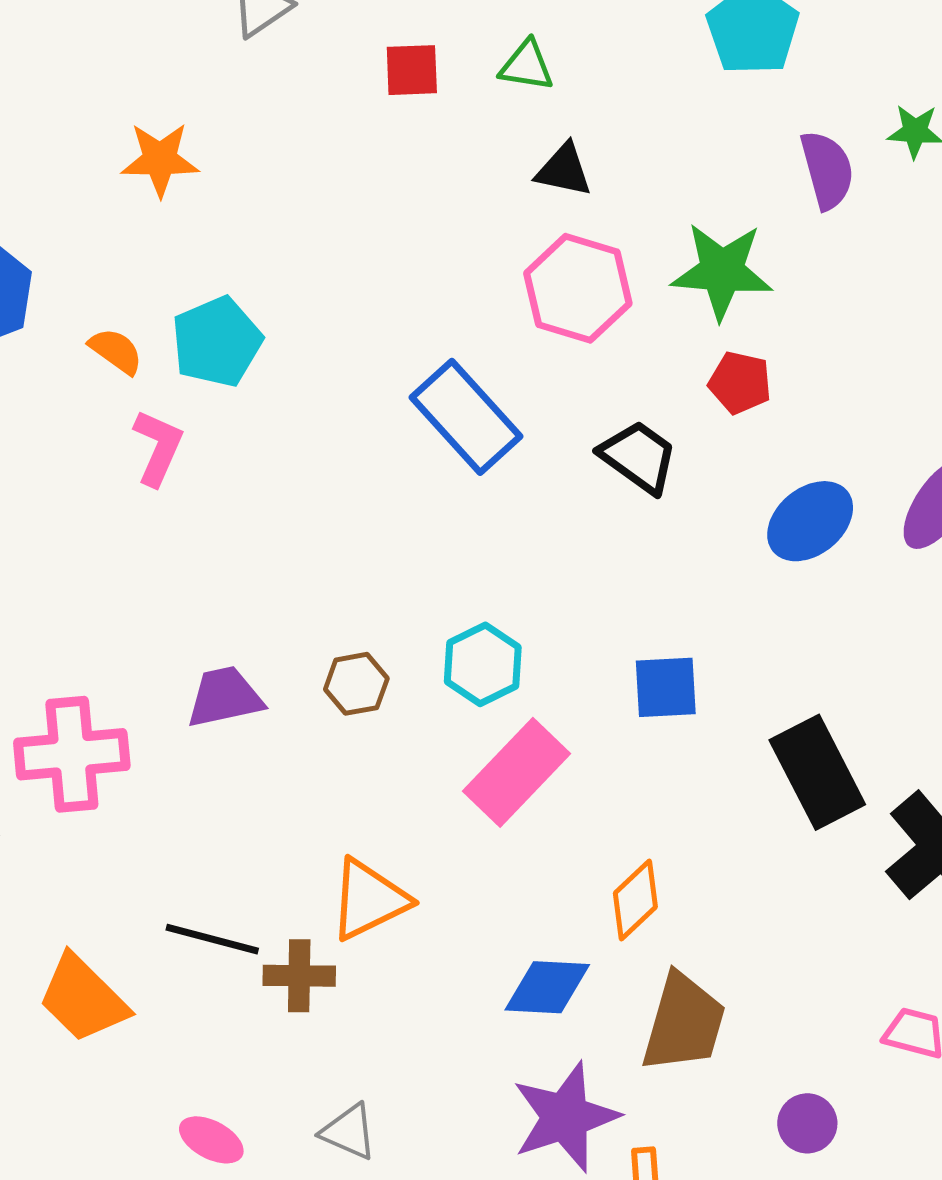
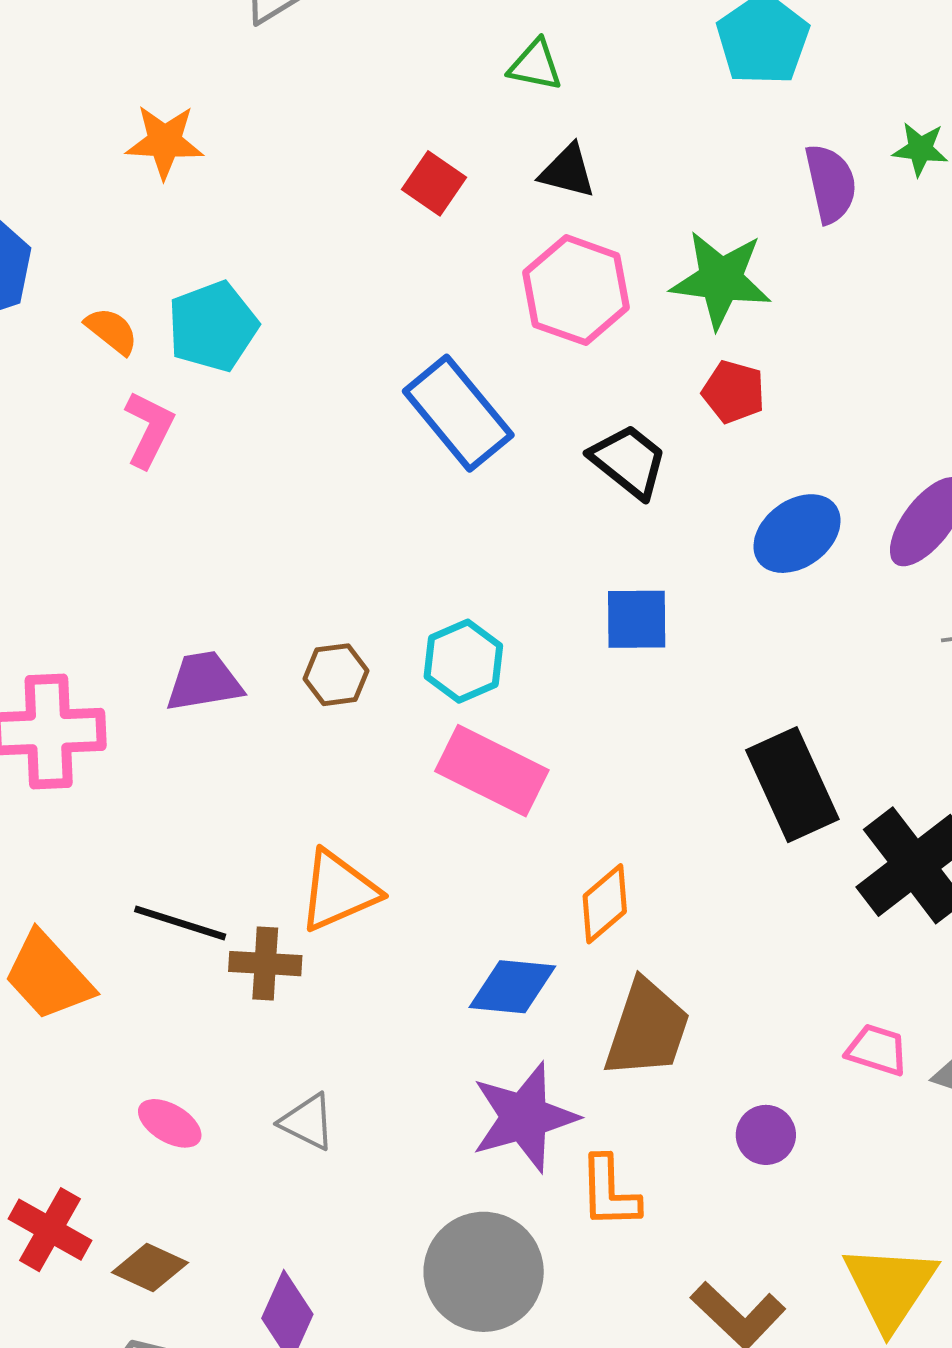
red square: (412, 70) -> (434, 183), moved, turned 34
blue square: (666, 687) -> (637, 619), moved
pink rectangle: (516, 772) -> (492, 771), turned 70

